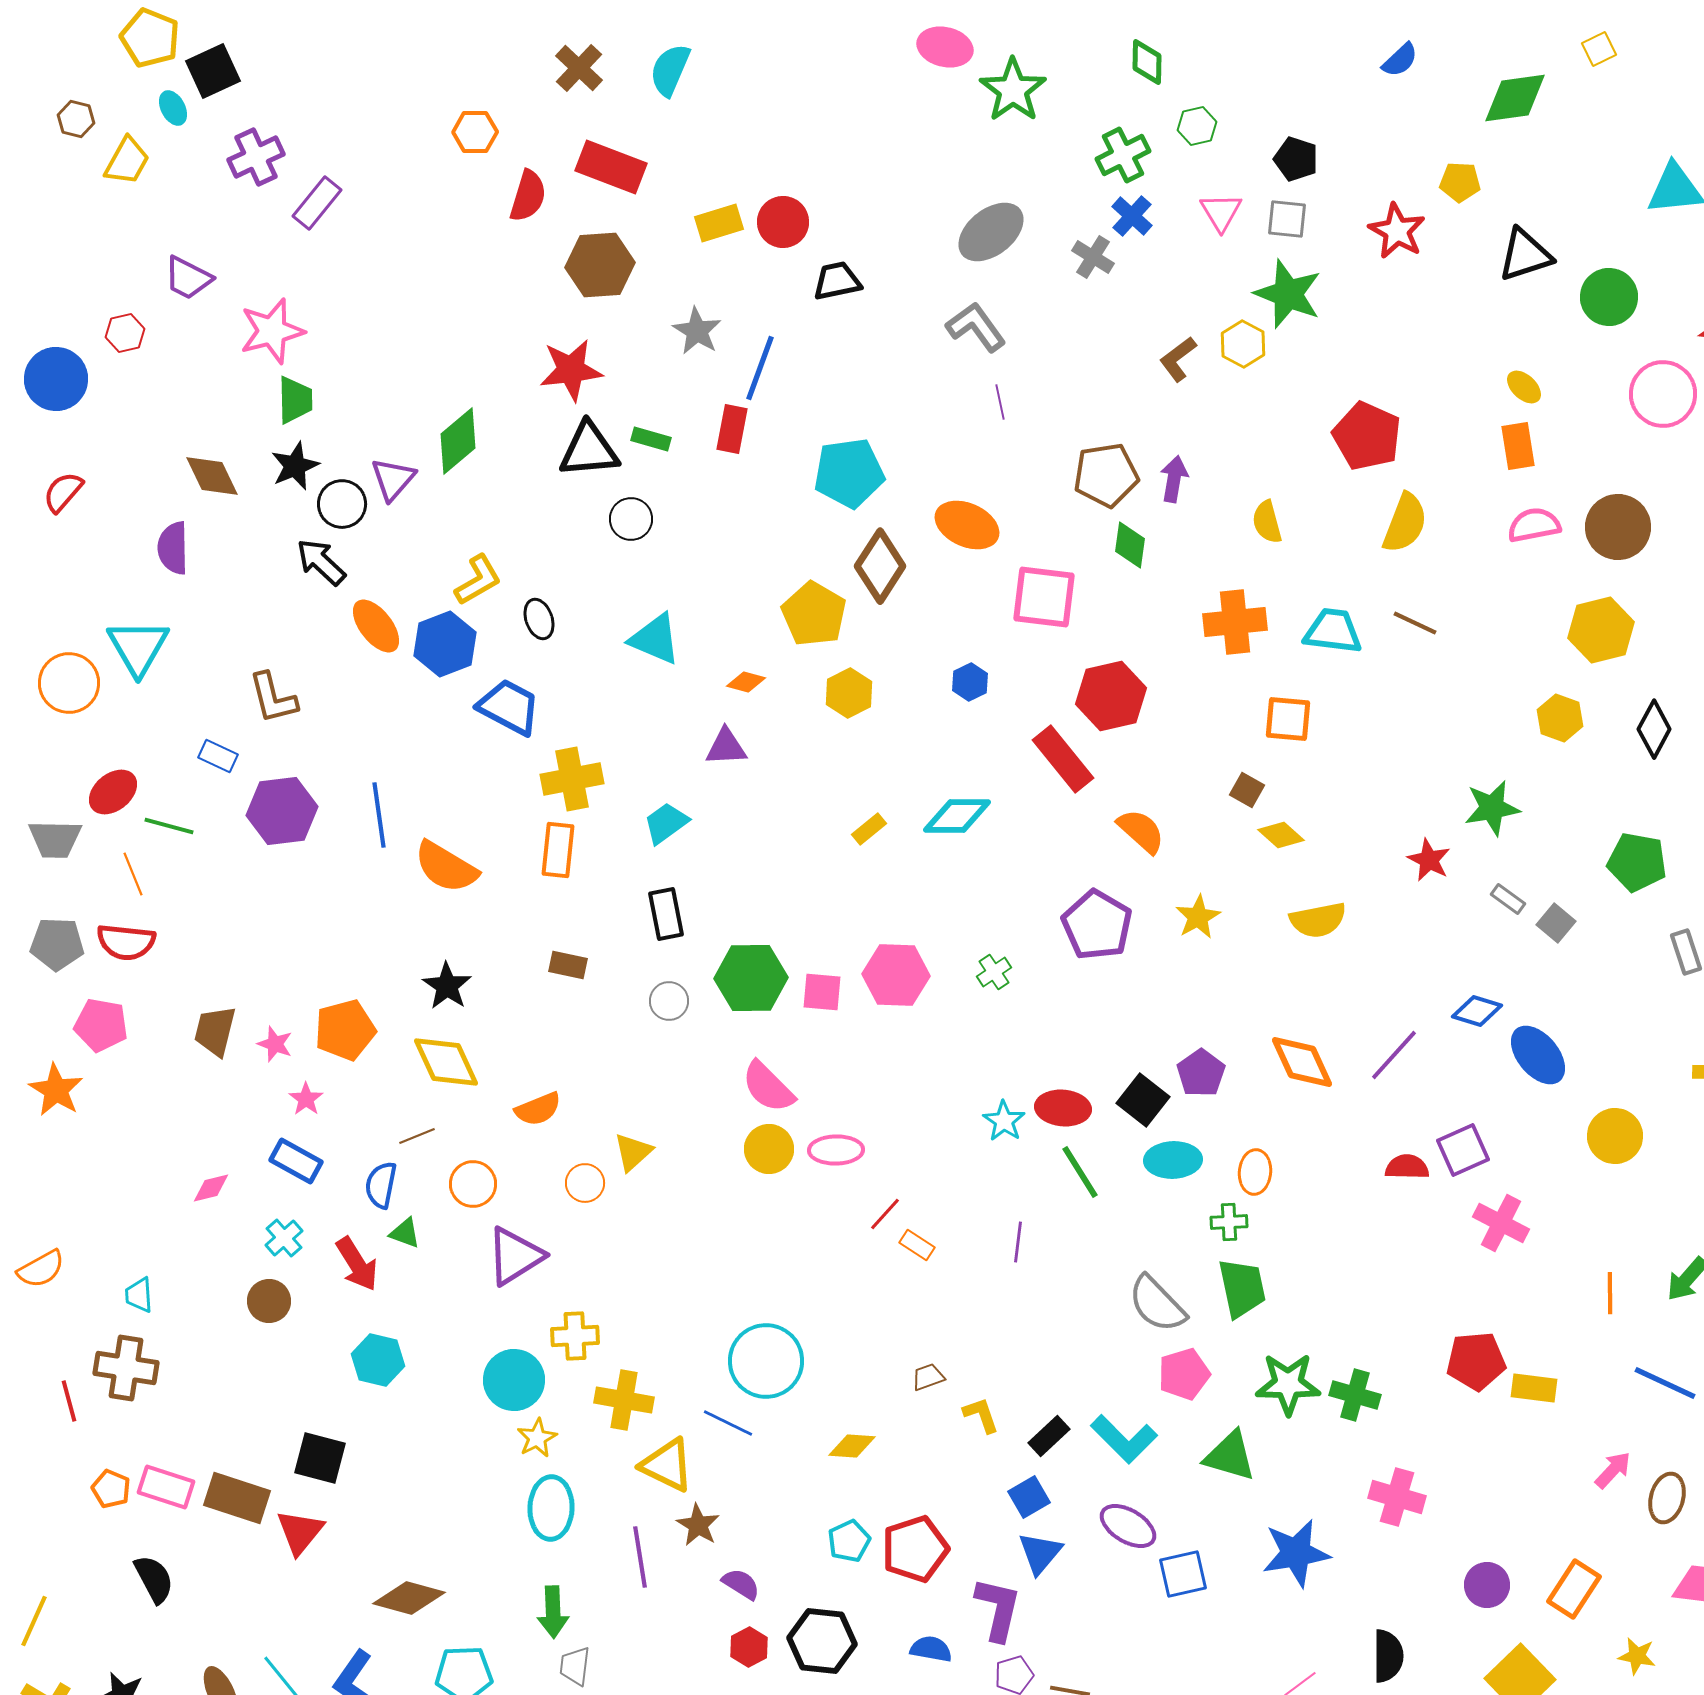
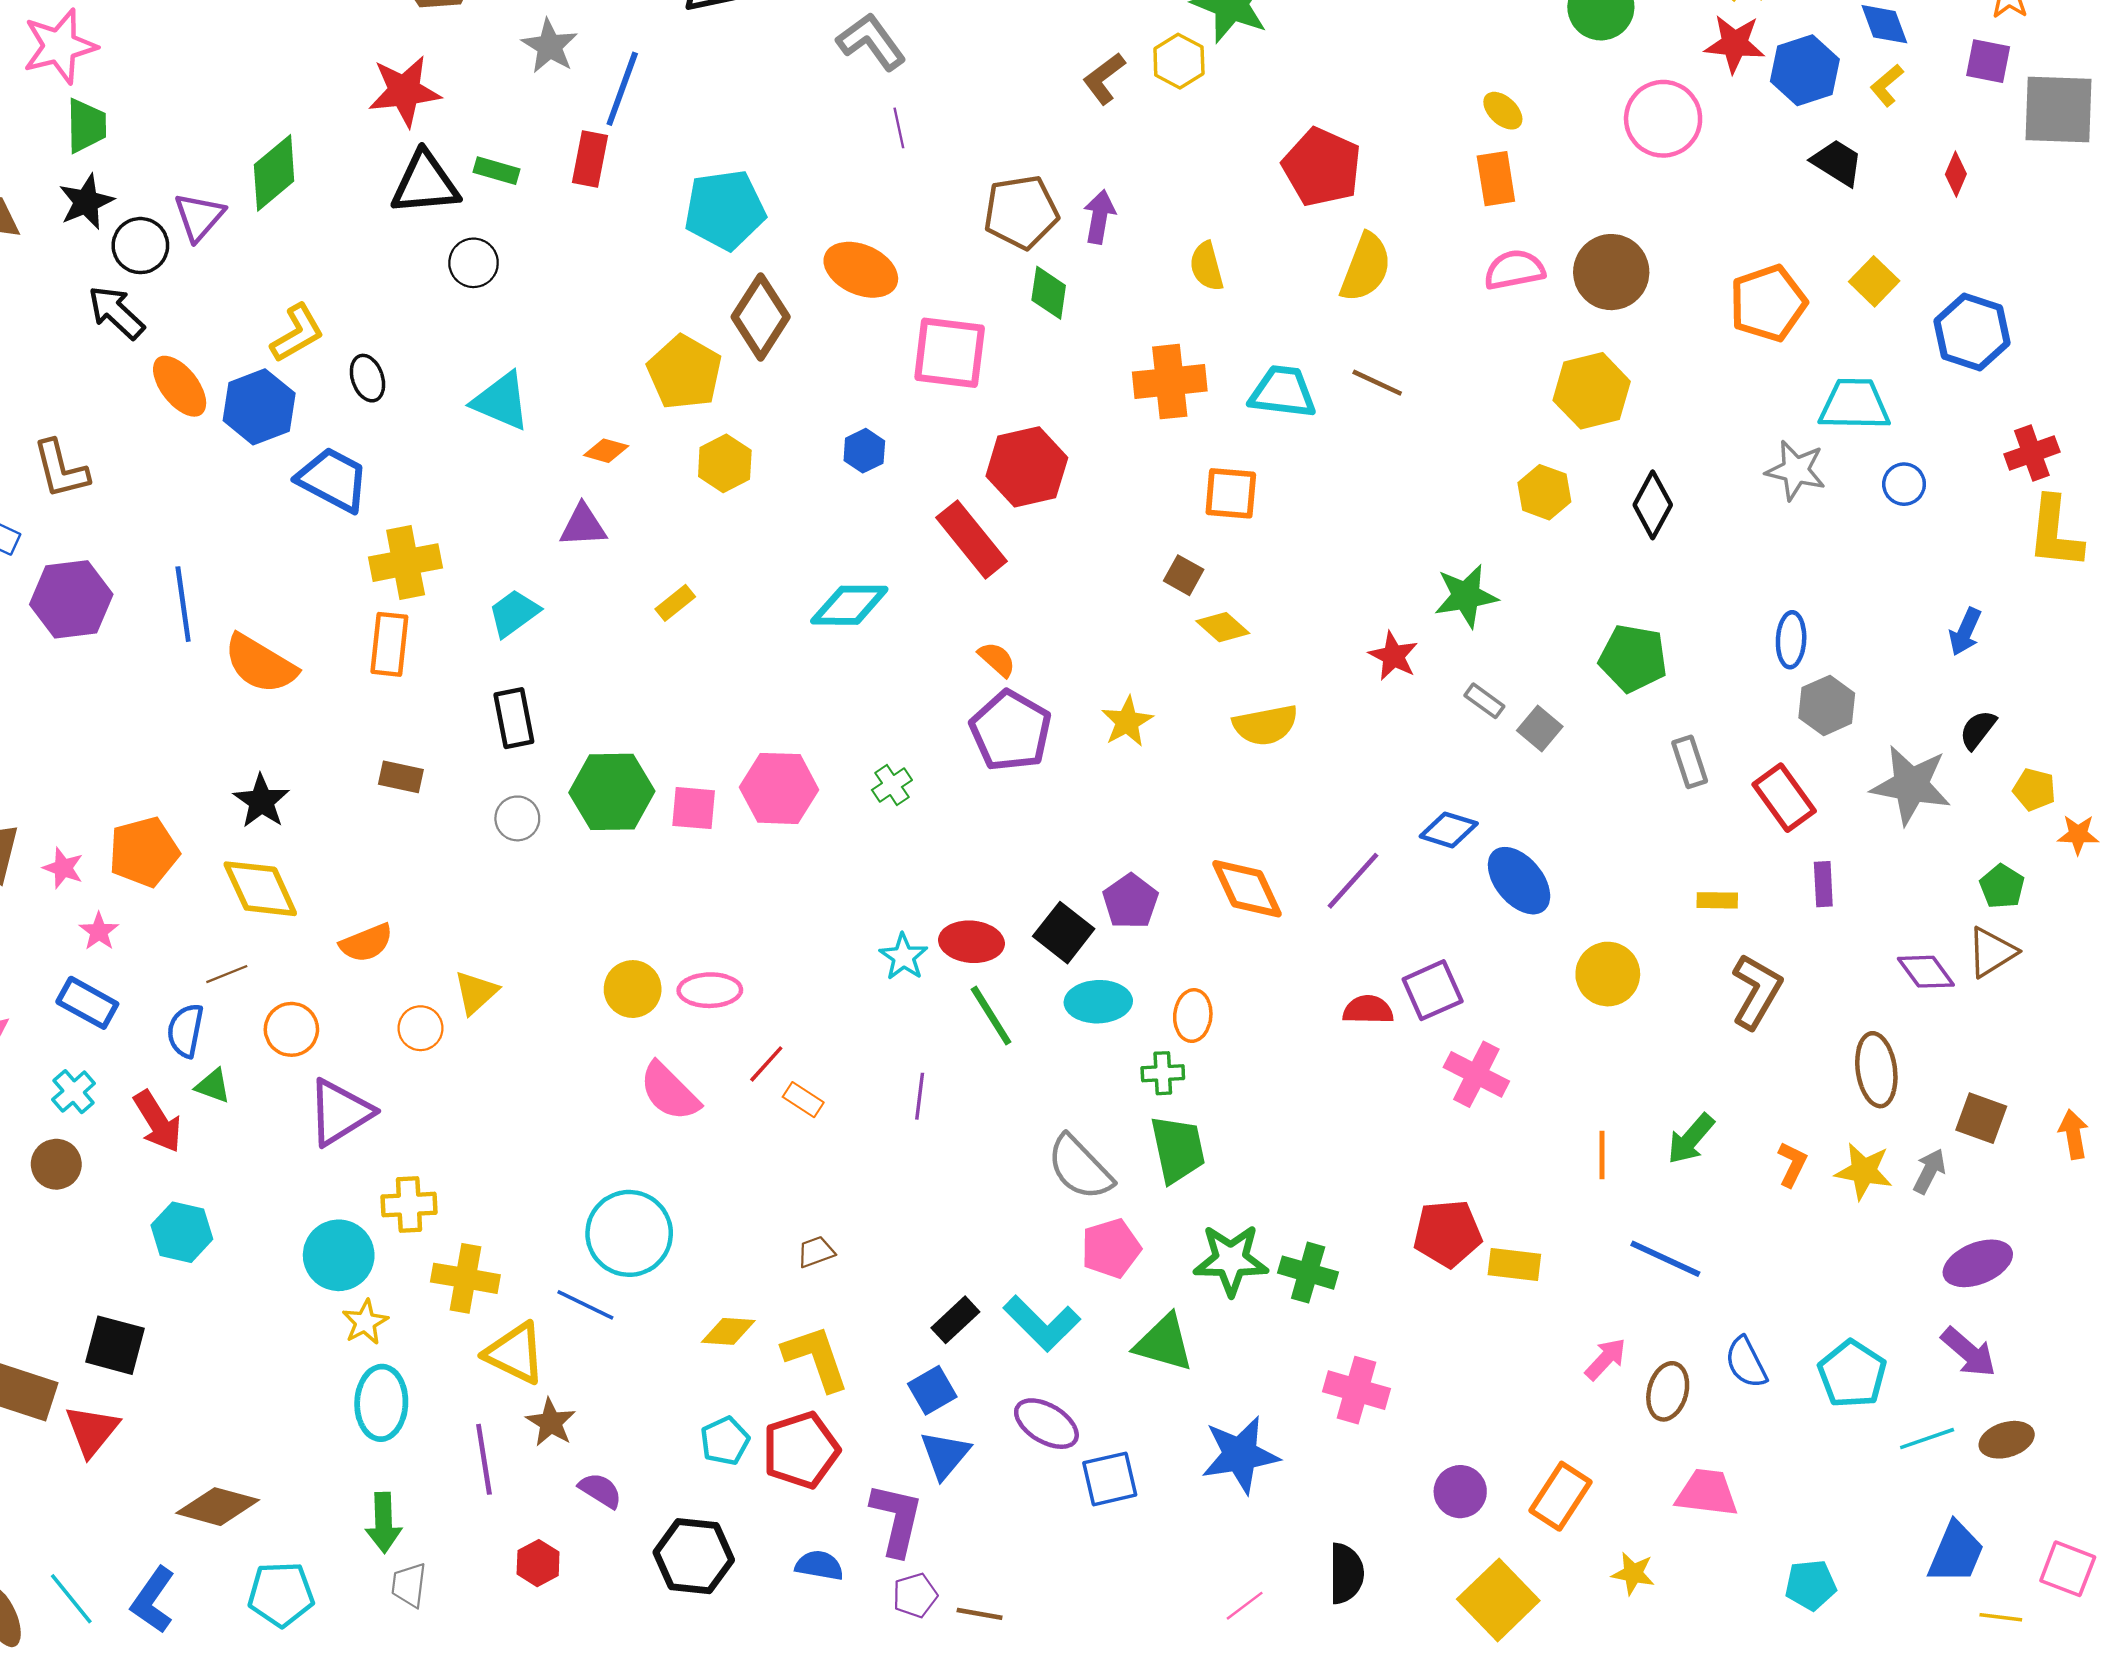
yellow rectangle: (869, 829) -> (675, 603), moved
orange semicircle: (1141, 831) -> (997, 659), moved, size x0.7
pink semicircle: (768, 1087) -> (669, 1092), moved
yellow L-shape: (981, 1415) -> (816, 1358), moved, size x1.6
red hexagon: (749, 1647) -> (538, 1563), moved

